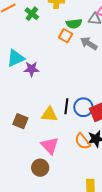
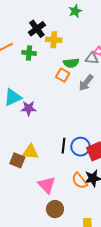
green cross: (32, 14) -> (29, 53), turned -32
gray arrow: (89, 43) -> (86, 83), turned -84
yellow triangle: (49, 114) -> (30, 152), moved
brown circle: (40, 168) -> (55, 209), moved

